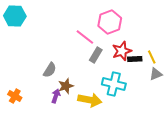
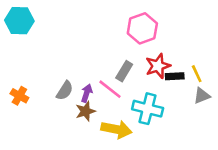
pink line: (85, 37) -> (110, 89), moved
orange cross: (15, 96) -> (19, 96), moved
purple arrow: (56, 96) -> (87, 93), moved

